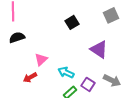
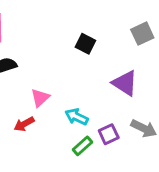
black square: (72, 22) -> (85, 44), turned -32
purple square: (88, 84) -> (109, 134), turned 32

